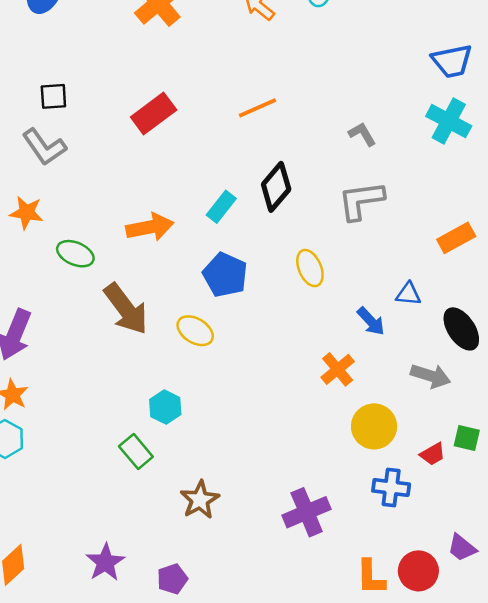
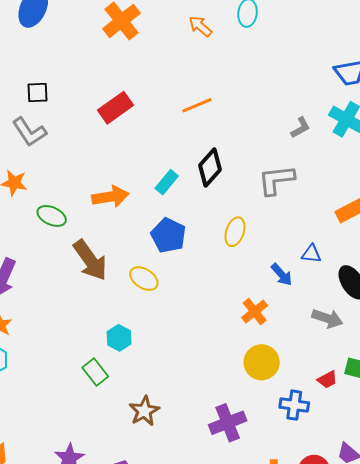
gray L-shape: (362, 134) -> (301, 128), moved, turned 90
yellow ellipse: (310, 268) -> (235, 232), turned 40
yellow circle: (374, 426) -> (262, 362), moved

